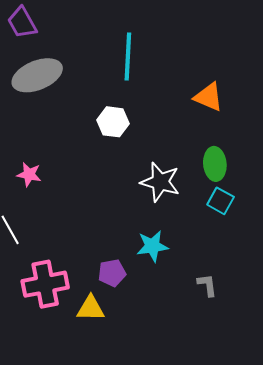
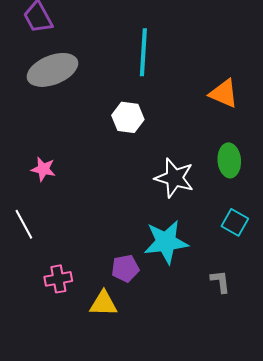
cyan square: (221, 201) -> (235, 222), moved
cyan star: (152, 246) -> (166, 242), size x1.4
pink cross: (45, 284) -> (58, 279), size x0.6

